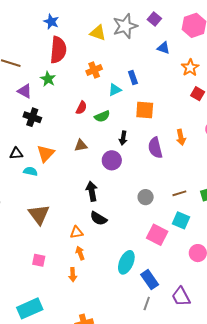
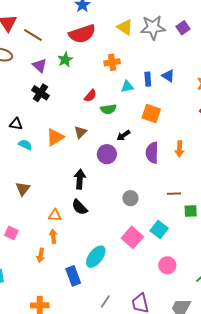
blue triangle: (163, 48) -> (168, 76), moved
red semicircle: (58, 50) -> (82, 34), turned 52
black arrow: (123, 138) -> (123, 135), turned 32
brown triangle: (81, 145) -> (80, 132), turned -48
orange triangle: (46, 153) -> (55, 137), moved
brown line: (179, 193) -> (174, 194), moved
brown triangle: (39, 215) -> (23, 189), size x0.7
blue rectangle: (150, 280) -> (73, 276), moved

